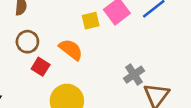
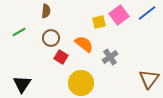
gray cross: (134, 75) -> (110, 57), moved

